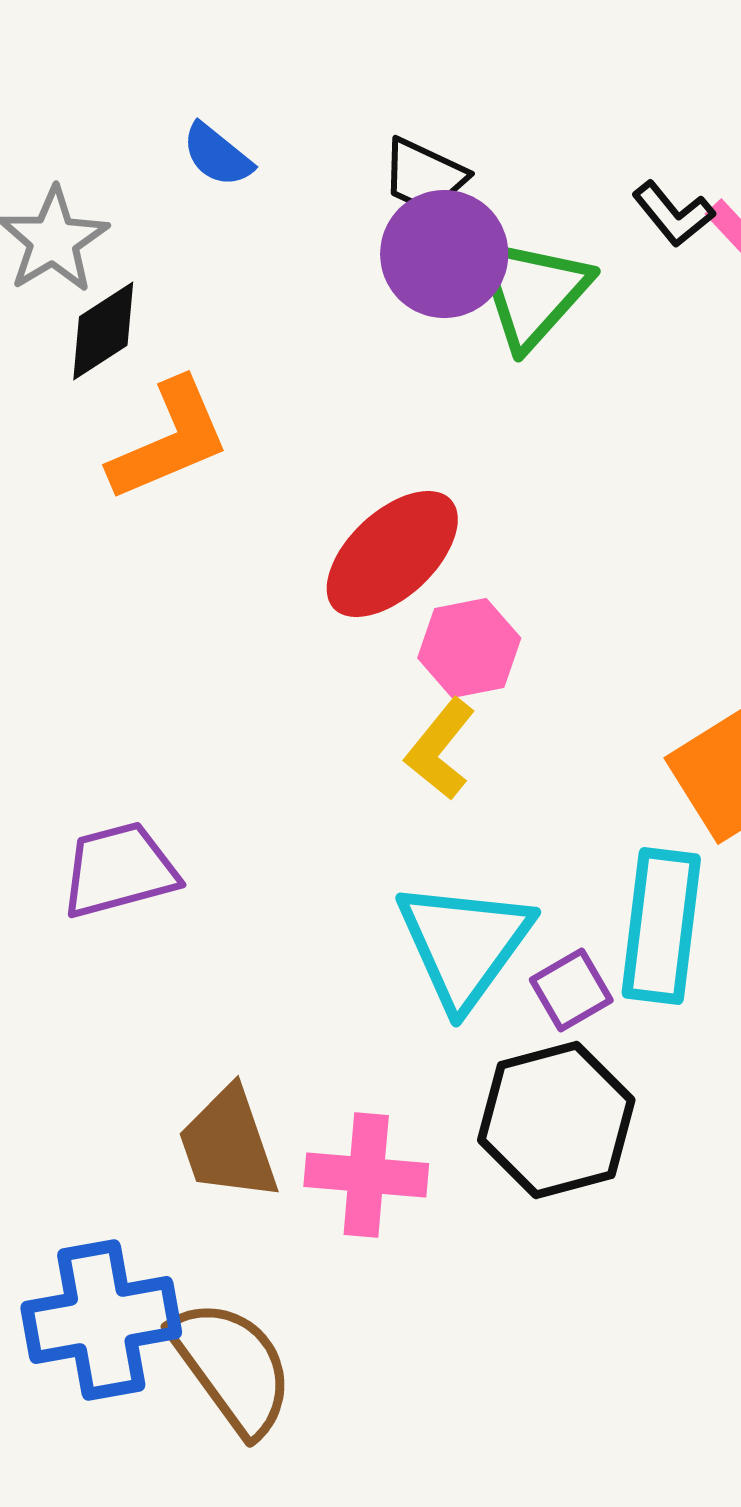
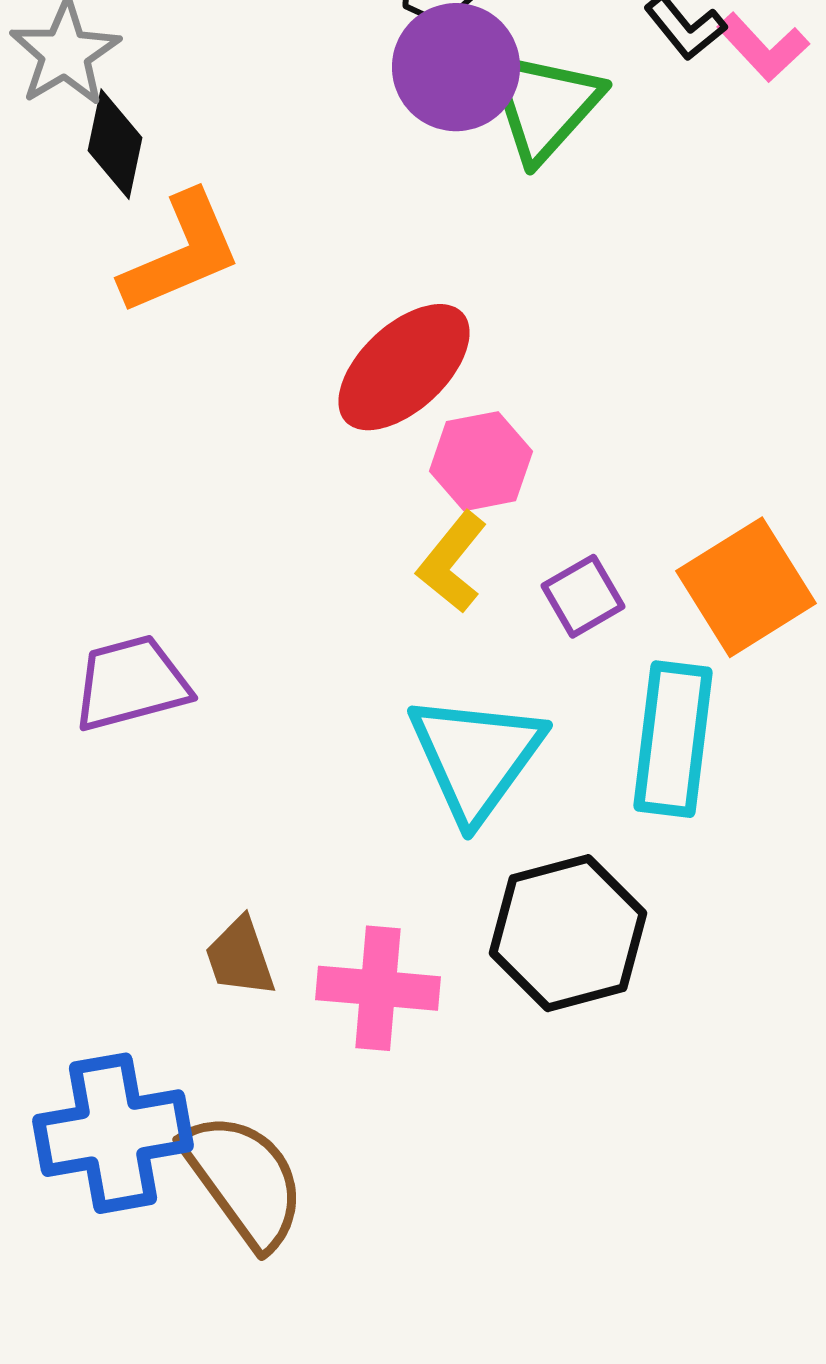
black diamond: (103, 331) -> (115, 144), turned -45
purple square: (571, 990) -> (583, 596), moved
brown trapezoid: (228, 1144) -> (240, 957), size x0.7

